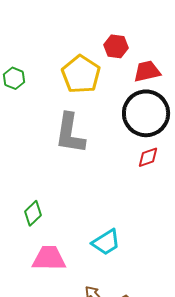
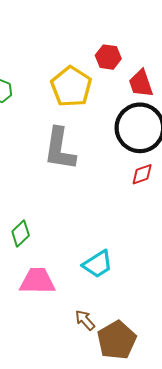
red trapezoid: (147, 71) -> (141, 83), turned -96

